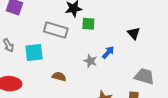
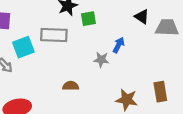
cyan square: (34, 52) -> (23, 47), moved
gray trapezoid: (144, 76) -> (167, 28), moved

